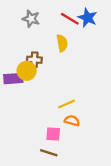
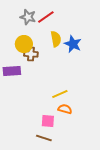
blue star: (88, 18) -> (73, 44), moved
red line: (70, 19) -> (46, 17), moved, turned -66
yellow circle: (27, 71) -> (24, 44), moved

